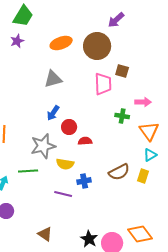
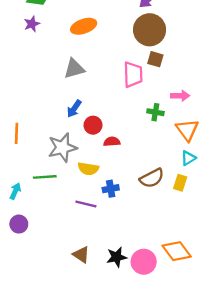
brown circle: (97, 46) -> (150, 30), moved
brown triangle: (45, 234) -> (81, 255), moved
black star: (89, 239) -> (117, 257), turned 30

